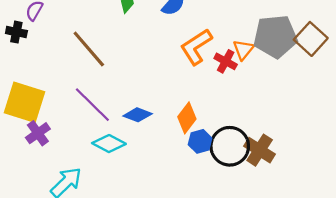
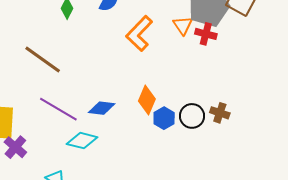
red cross: (226, 61) -> (206, 34), moved
black circle: (230, 146) -> (192, 116), size x0.7
brown cross: (260, 150) -> (220, 113), size x0.7

